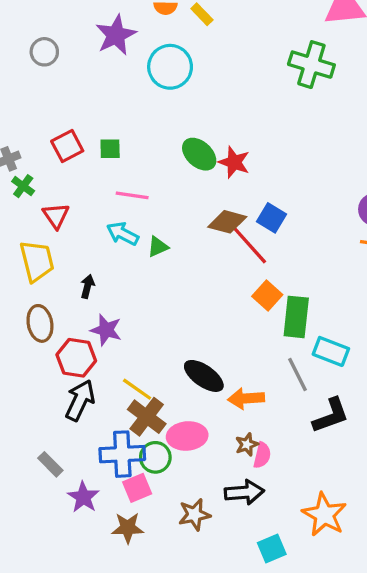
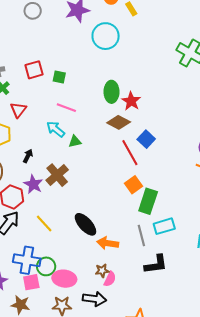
green ellipse: (199, 154) -> (111, 92), turned 35
brown diamond: (227, 222) -> (119, 122), moved
cyan rectangle: (331, 351) -> (164, 226), turned -50
brown cross: (147, 417) -> (57, 175), moved
pink ellipse: (187, 436) -> (64, 279), moved

